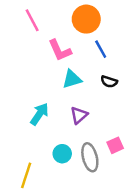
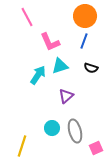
orange circle: (86, 19) -> (85, 16), moved
blue line: (101, 49) -> (84, 41), turned 49
cyan arrow: (39, 114) -> (38, 75), moved
pink square: (115, 145) -> (96, 148), moved

